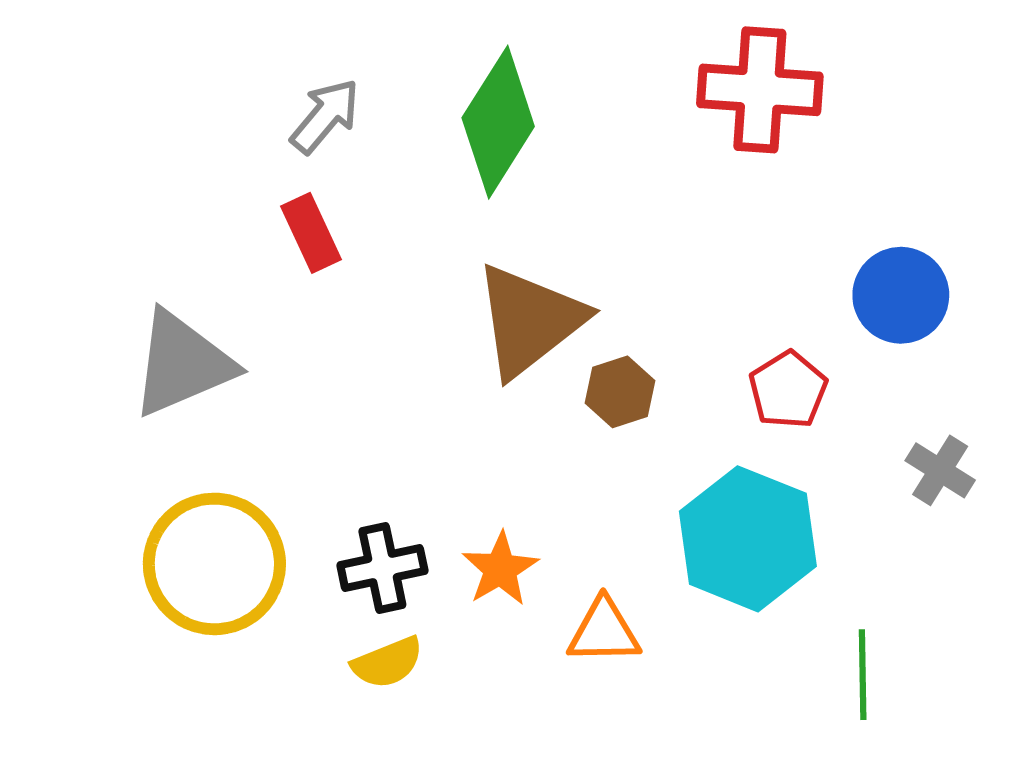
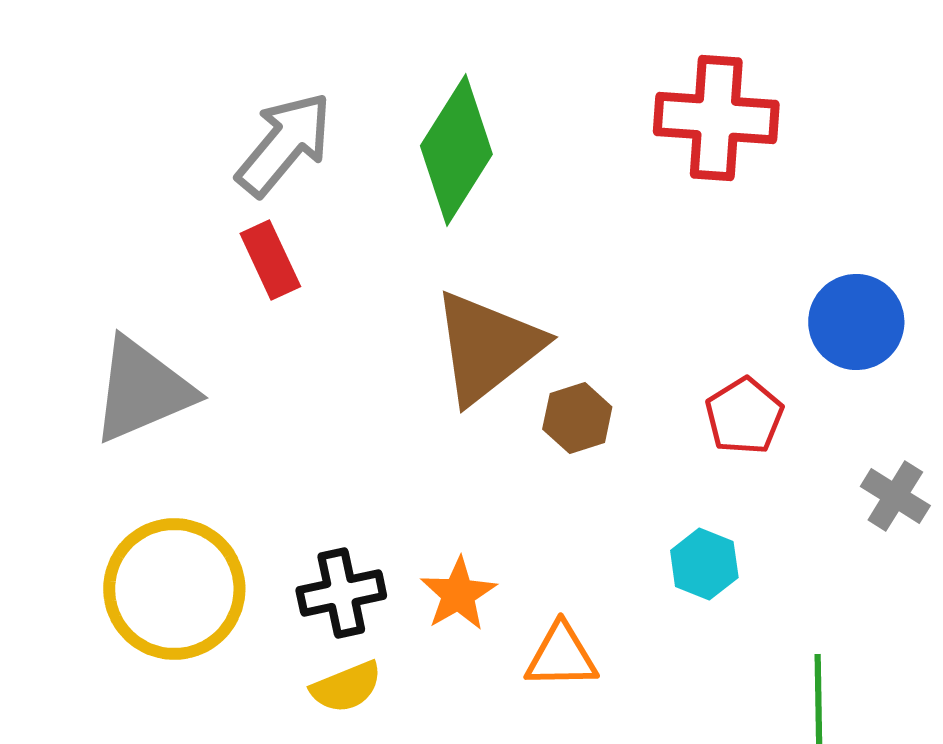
gray arrow: (325, 116) -> (284, 144), size x1.4
cyan hexagon: (748, 539) -> (704, 564), size x0.5

